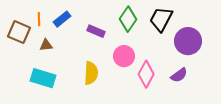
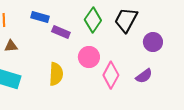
blue rectangle: (62, 19) -> (40, 17), moved, turned 54
purple circle: (188, 41) -> (153, 42), size x0.7

